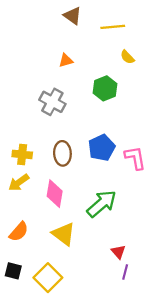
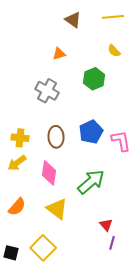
brown triangle: (73, 16) -> (73, 20), moved
yellow line: (113, 27) -> (113, 17), moved
black square: (13, 271) -> (11, 253), moved

